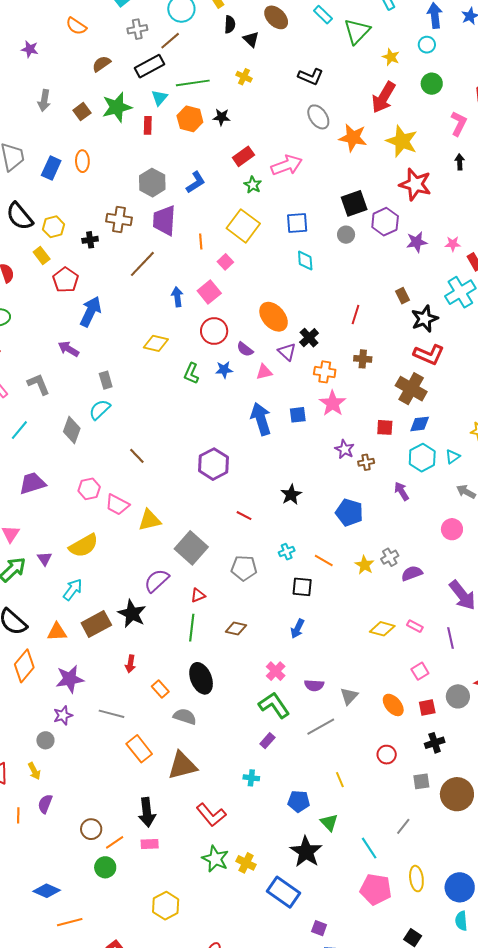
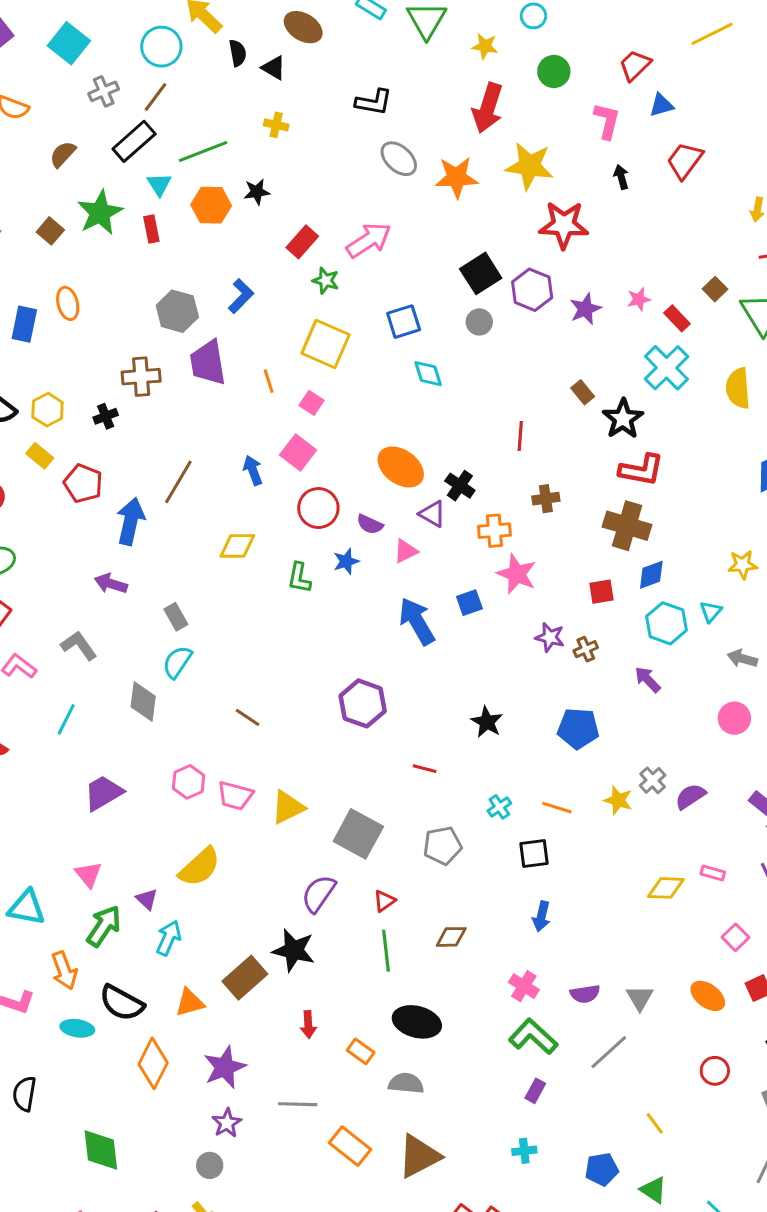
brown line: (142, 264) -> (178, 482), moved
cyan arrow: (73, 590) -> (169, 938), moved
black ellipse: (201, 678) -> (417, 1022), turned -40

